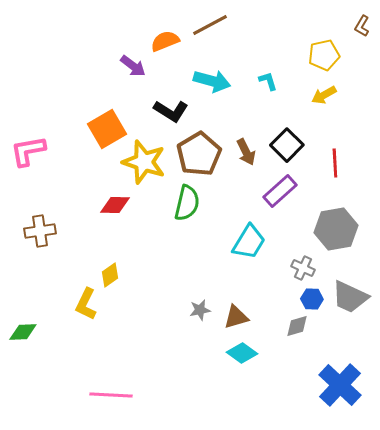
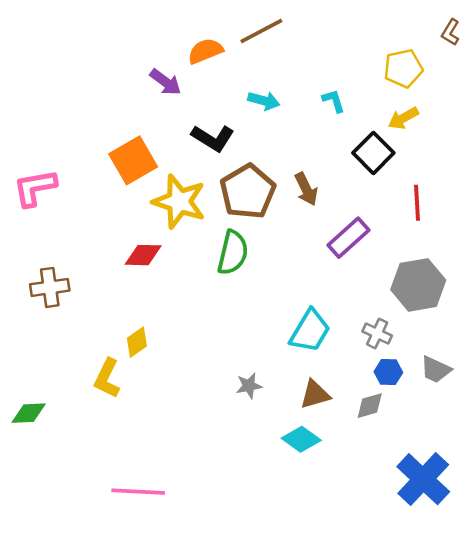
cyan arrow: (212, 81) -> (264, 101), size x0.7
black square: (287, 145) -> (373, 153), moved
cyan trapezoid: (249, 242) -> (310, 331), moved
gray trapezoid: (350, 297) -> (436, 370), size x0.7
brown triangle: (236, 317) -> (315, 394), moved

